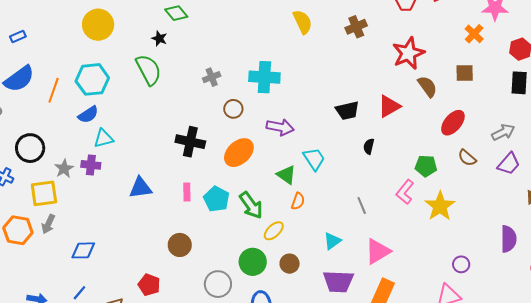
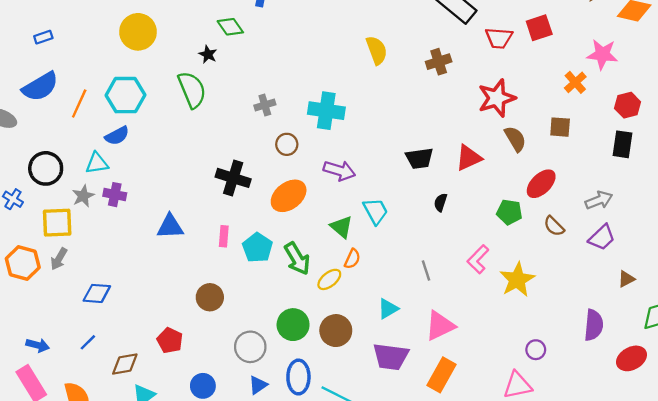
cyan triangle: (103, 138) -> (97, 163), moved
green pentagon: (426, 166) -> (509, 212), moved
yellow ellipse: (274, 231) -> (329, 279), moved
brown circle: (290, 264) -> (336, 331), size x1.4

